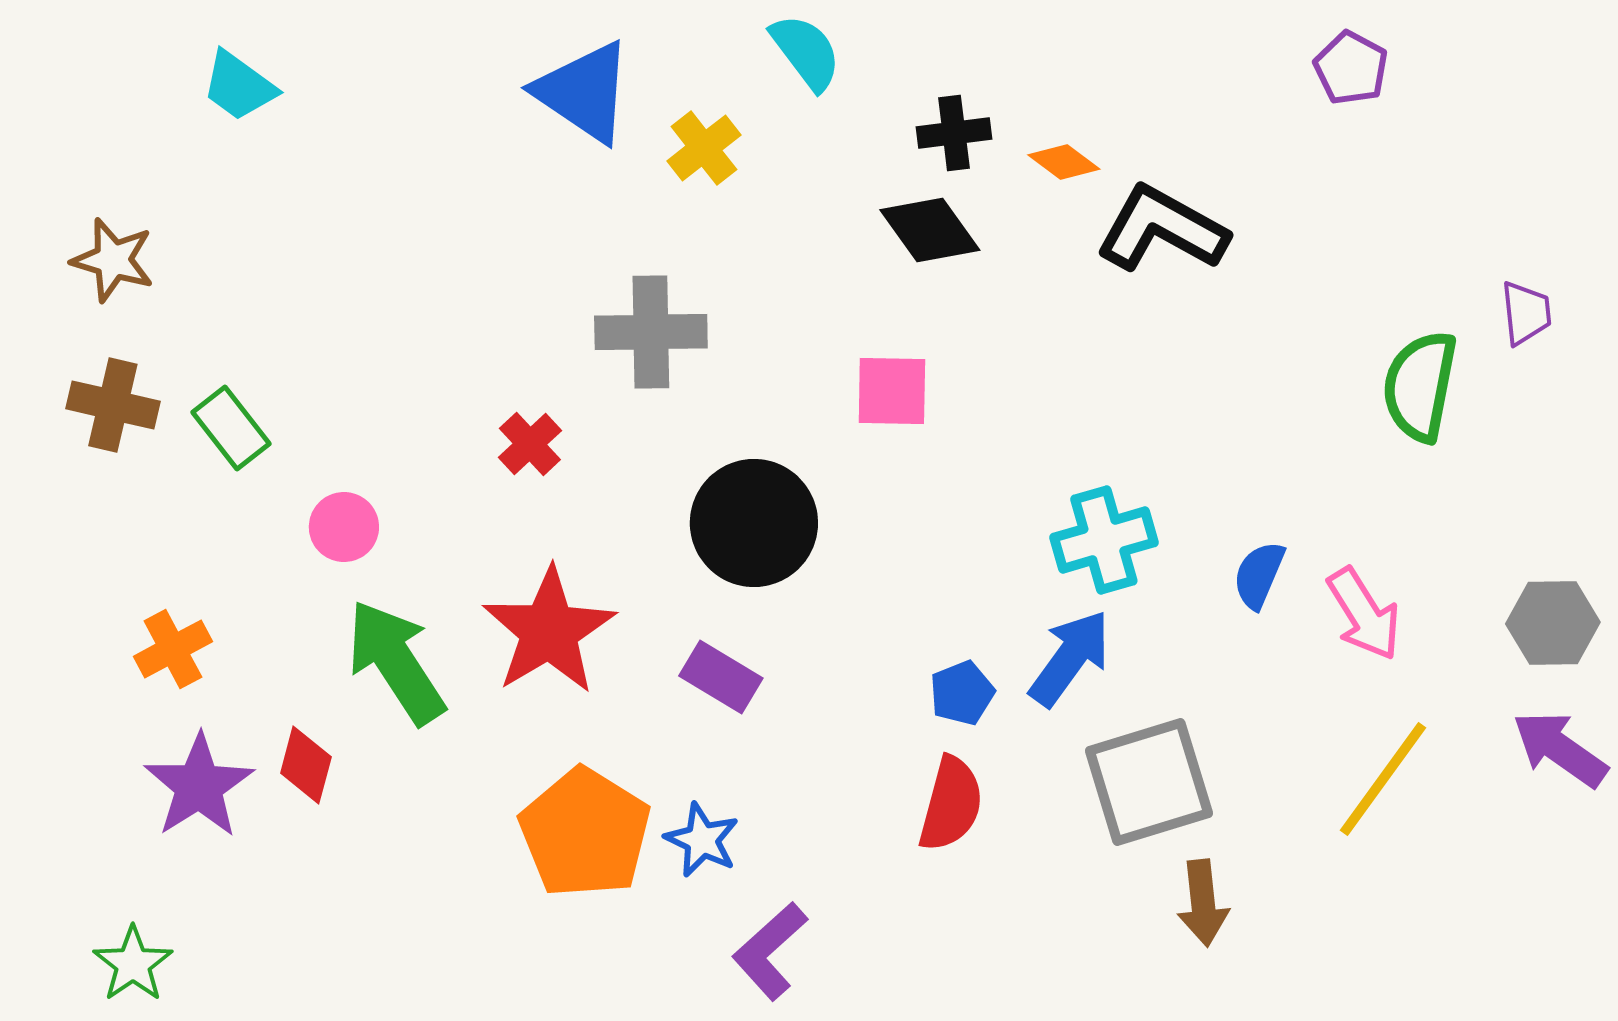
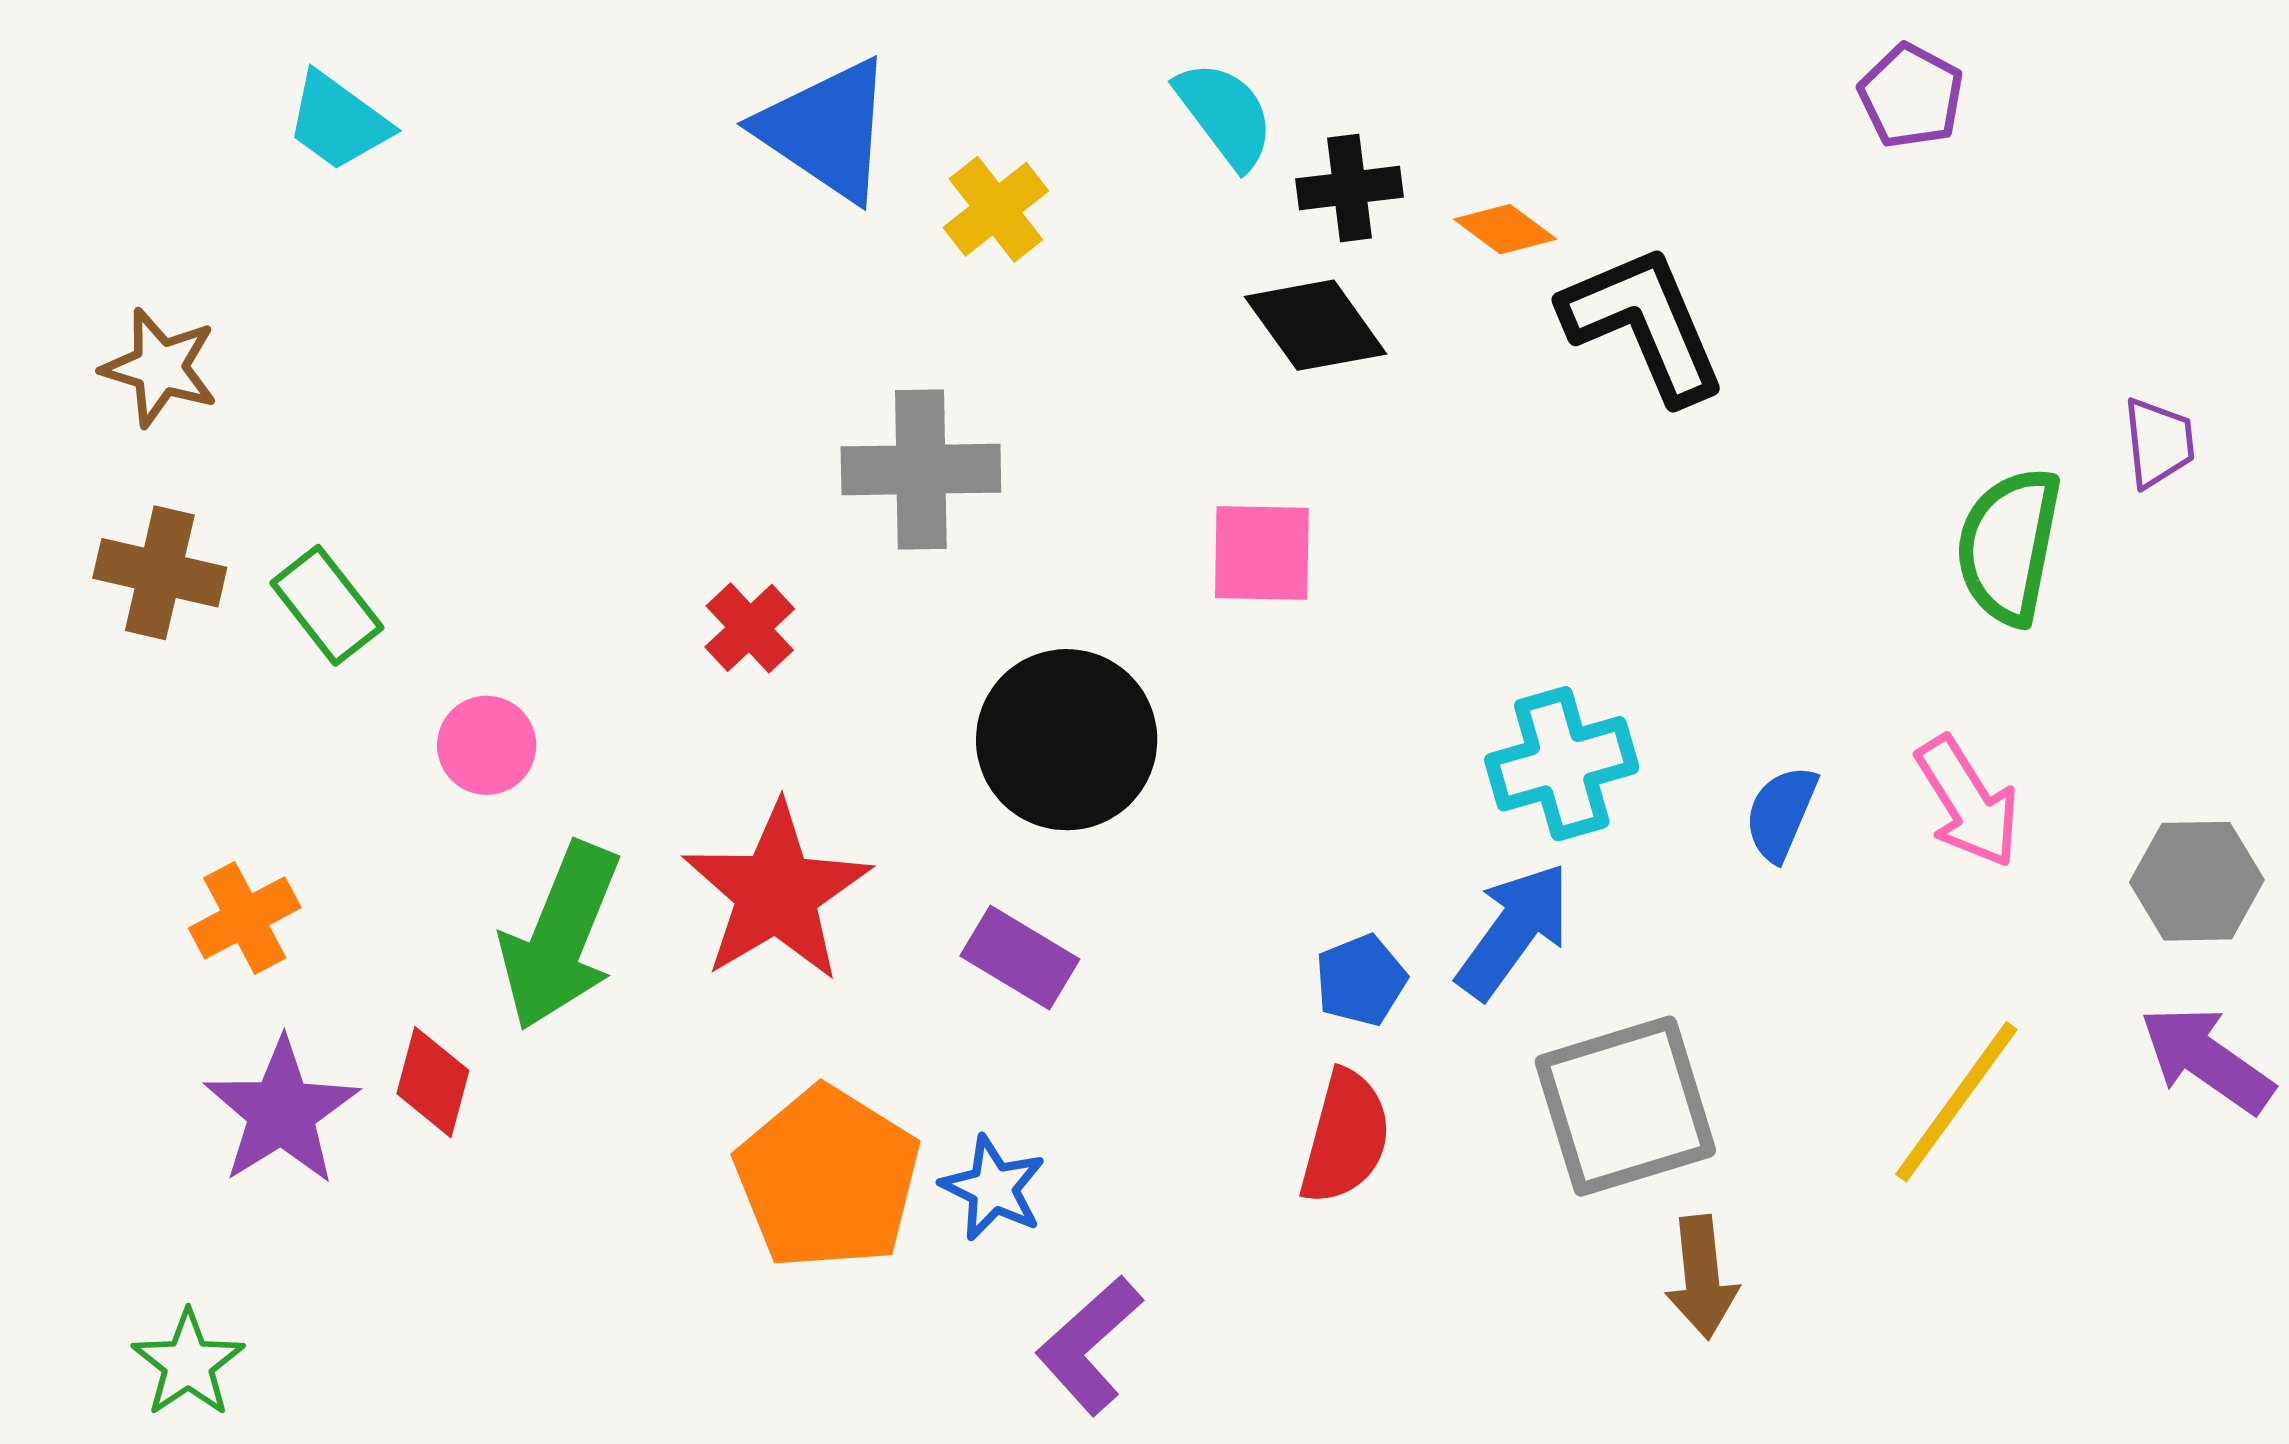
cyan semicircle: (806, 52) -> (1225, 114), moved
black L-shape: (1162, 229) -> (1644, 324), turned 38
pink arrow: (1364, 614) -> (1968, 802), moved
green arrow: (396, 662) -> (560, 936), turned -125

